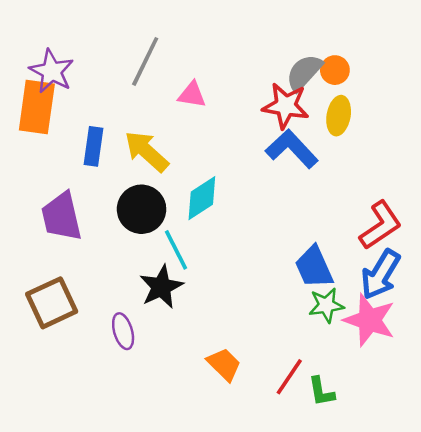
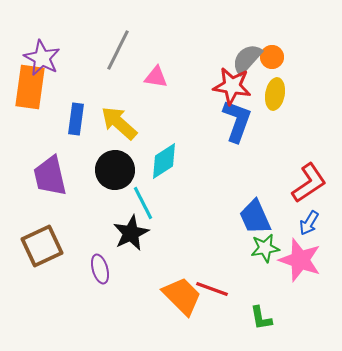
blue L-shape: (292, 149) -> (237, 121), turned 63
blue arrow: (380, 275) -> (309, 223), size x0.6
orange trapezoid: (224, 364) -> (182, 296), size x1.4
red line: (289, 377) -> (212, 289), moved, turned 76

